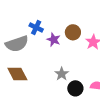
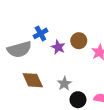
blue cross: (36, 28) -> (40, 33), turned 32
brown diamond: (17, 74) -> (33, 80), moved

